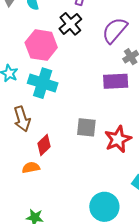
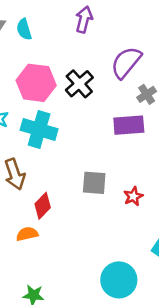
black cross: (70, 24) -> (79, 84), moved
red star: (118, 139) -> (133, 196), size x0.6

